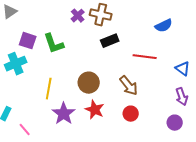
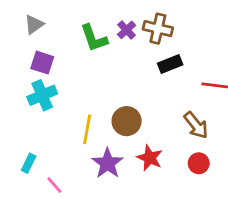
purple square: (28, 41) -> (42, 63), moved
green L-shape: (54, 44) -> (94, 38), moved
brown circle: (89, 83) -> (127, 121), moved

